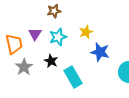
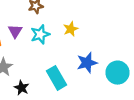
blue star: (100, 52) -> (87, 63), moved, turned -30
black star: (51, 61) -> (22, 88), moved

